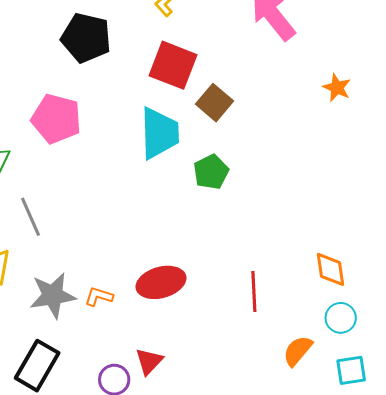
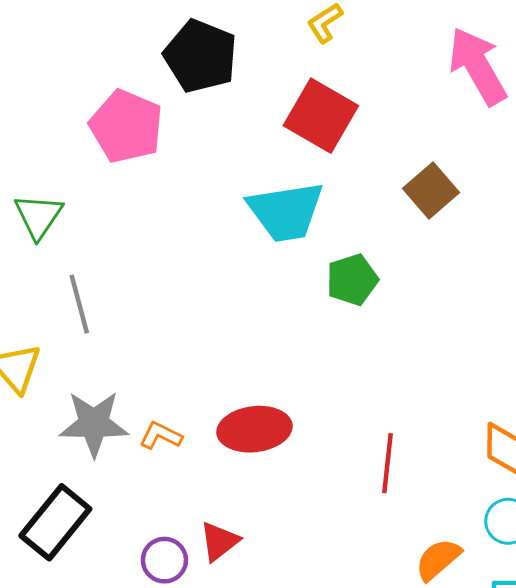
brown square: (215, 103) -> (431, 191), moved
pink pentagon: (56, 119) -> (126, 126), moved
cyan trapezoid: (159, 133) -> (286, 212), turned 74

